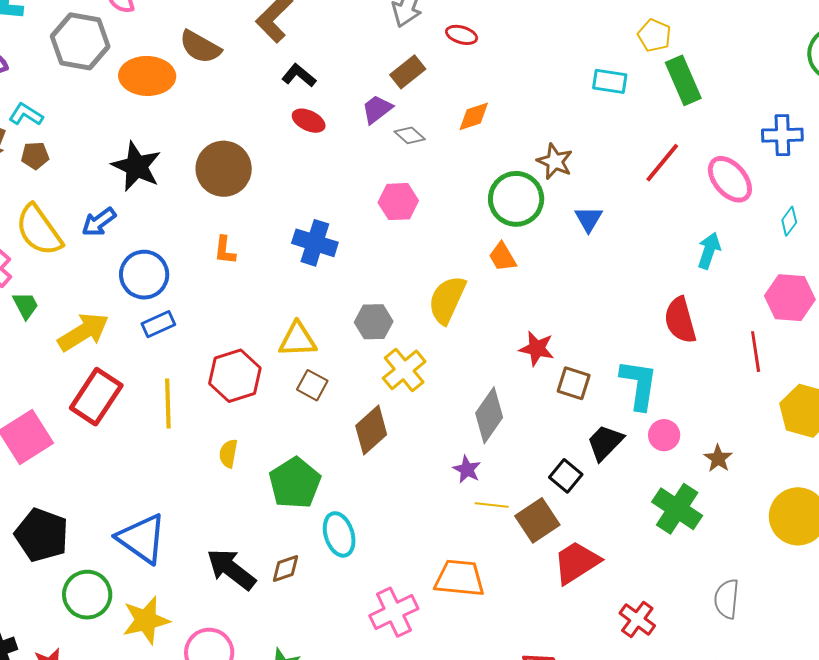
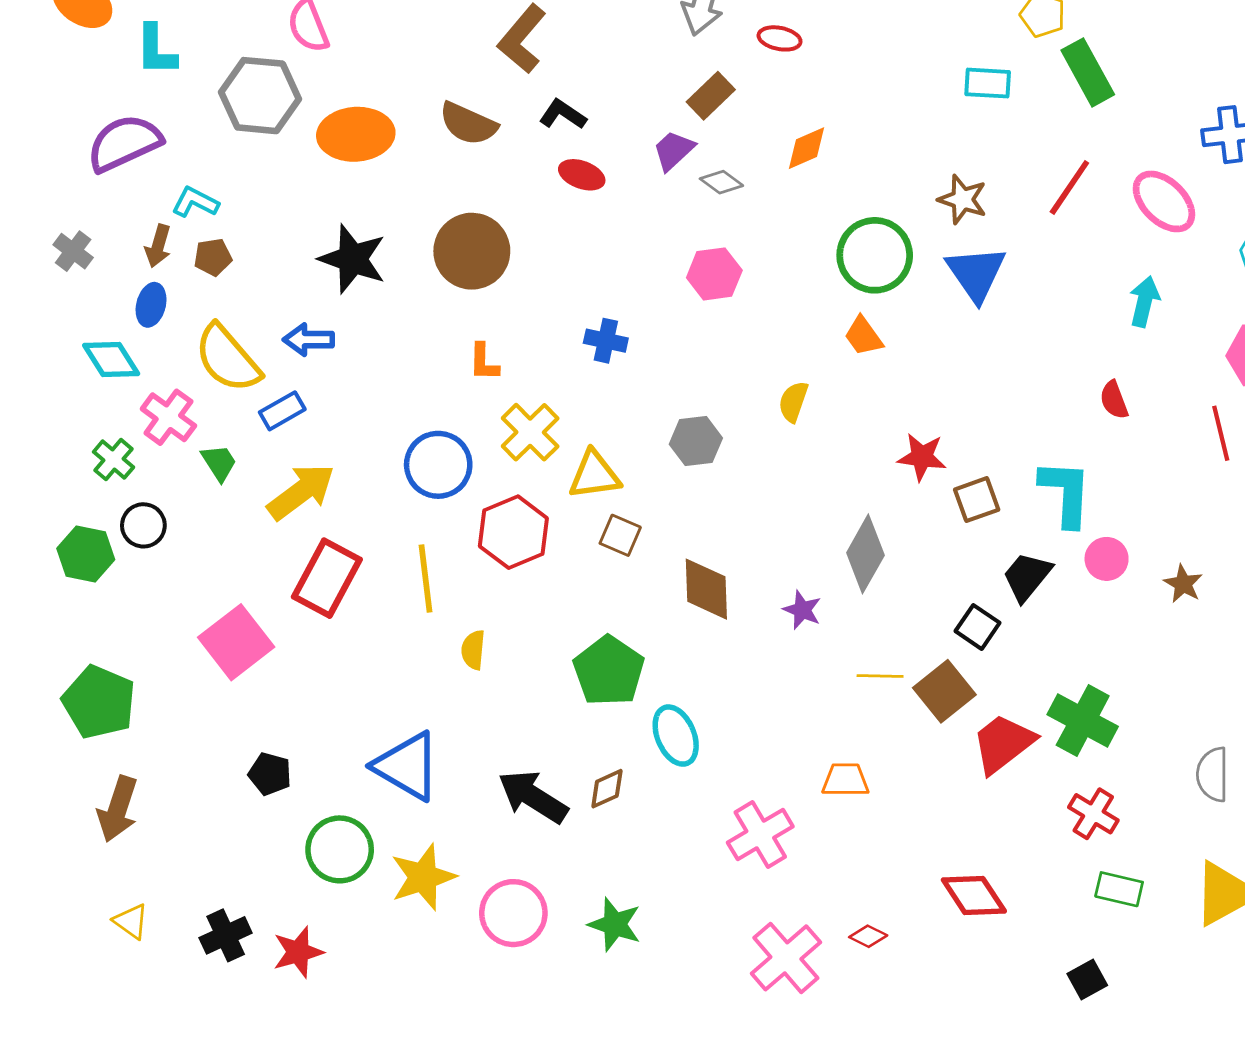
brown semicircle: (200, 47) -> (468, 124), moved
brown star: (555, 161) -> (963, 199), moved
blue triangle: (588, 219) -> (976, 273), size x1.6
blue arrow: (99, 222) -> (308, 340), turned 42
blue cross: (315, 243) -> (606, 341), size x0.7
blue circle: (144, 275) -> (438, 465), moved
yellow semicircle: (447, 300) -> (793, 402), size x0.6
red semicircle: (680, 320) -> (1114, 400), size x0.6
blue rectangle: (158, 324) -> (282, 411), moved
yellow cross: (404, 370) -> (530, 432), moved
brown square: (574, 383) -> (977, 500), turned -32
brown diamond: (371, 430) -> (706, 589), turned -45
yellow semicircle: (228, 453) -> (473, 650), moved
purple star: (467, 469) -> (802, 610), moved
green cross: (677, 509) -> (1083, 721), moved
black pentagon: (42, 535) -> (270, 774), size x0.6
orange trapezoid: (459, 578) -> (845, 780), size x0.7

